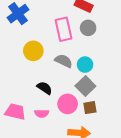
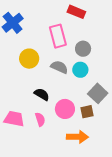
gray circle: (88, 28) -> (83, 49), moved
gray square: (85, 86) -> (98, 93), moved
pink semicircle: (42, 113) -> (40, 119), turned -104

